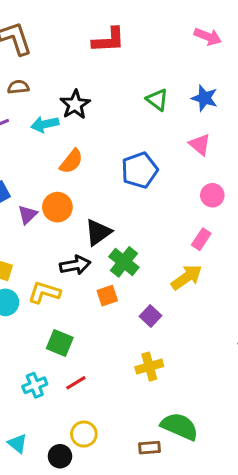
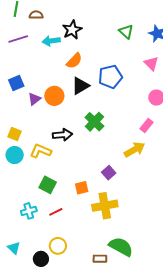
orange semicircle: (71, 161) -> (74, 61), moved
black triangle: (98, 232) -> (80, 86), moved
green cross: (124, 262) -> (94, 122), moved
orange square: (107, 296) -> (82, 188), moved
yellow cross: (149, 367) -> (105, 206), size x1.4

